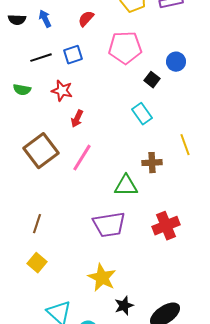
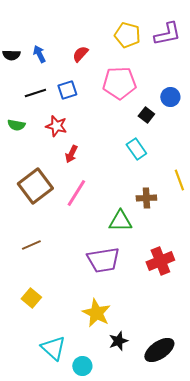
brown line: (37, 224) -> (31, 245), moved, turned 48

